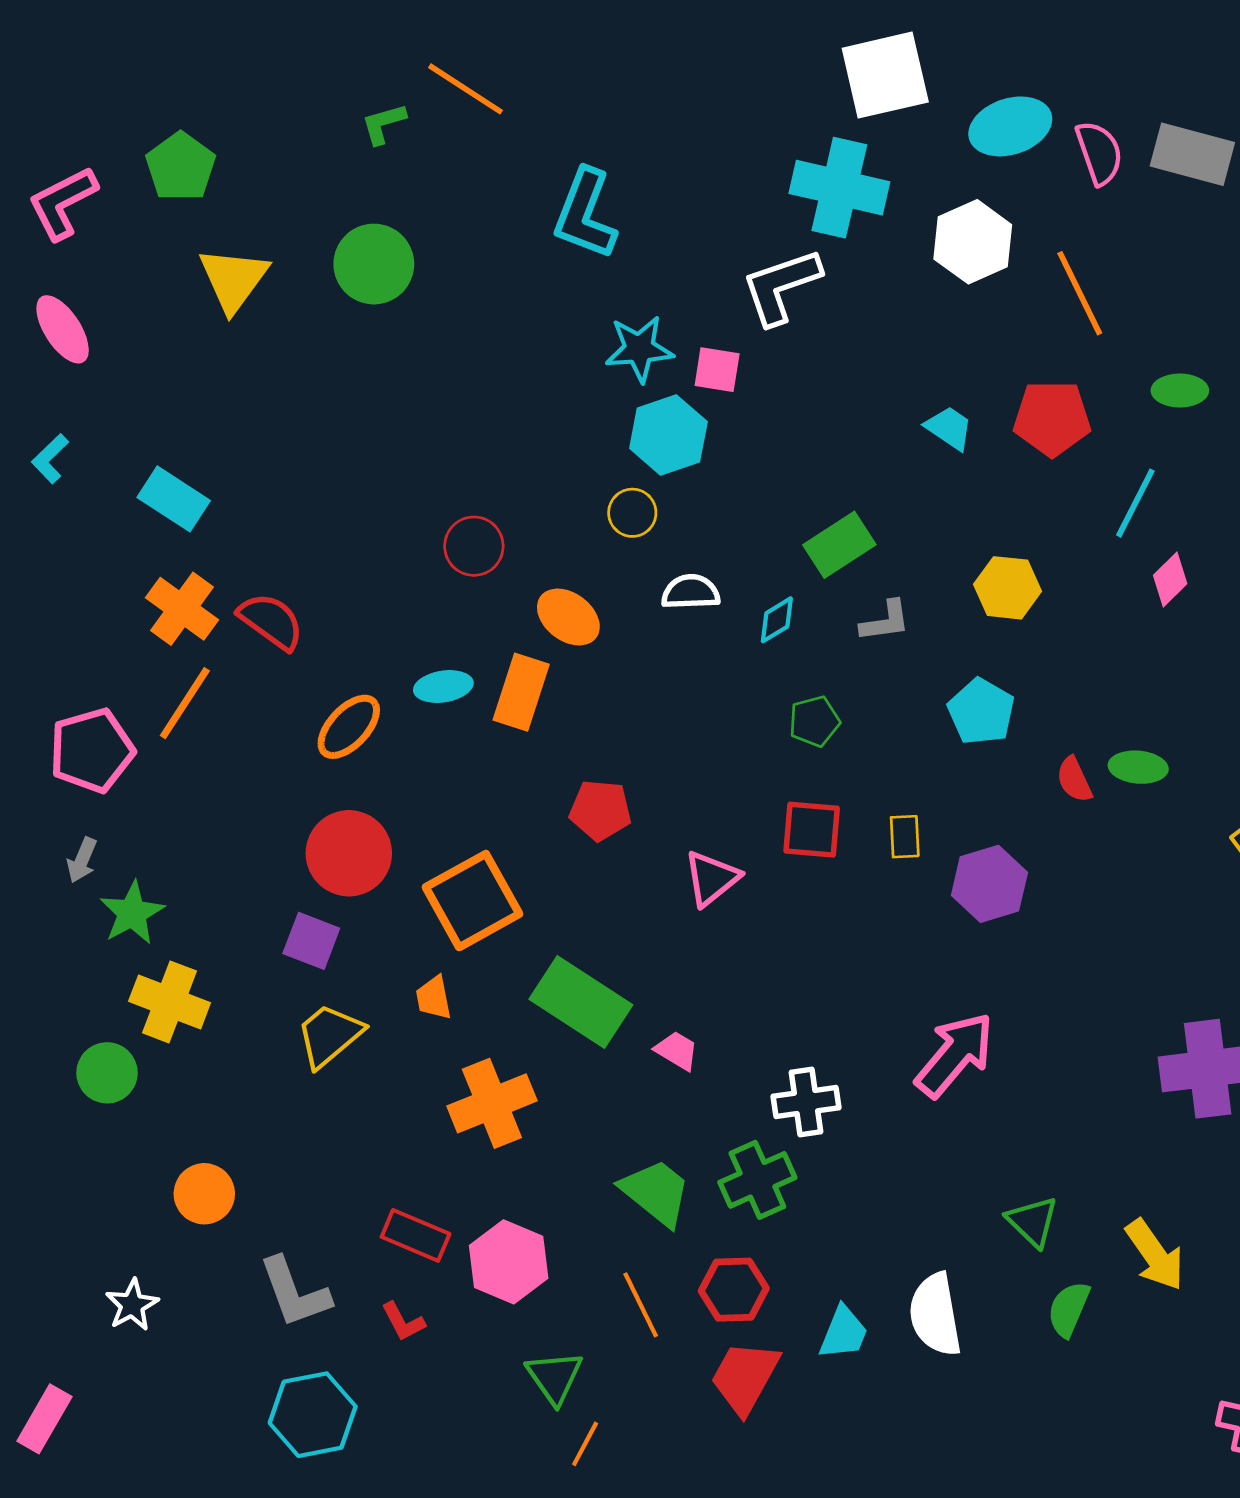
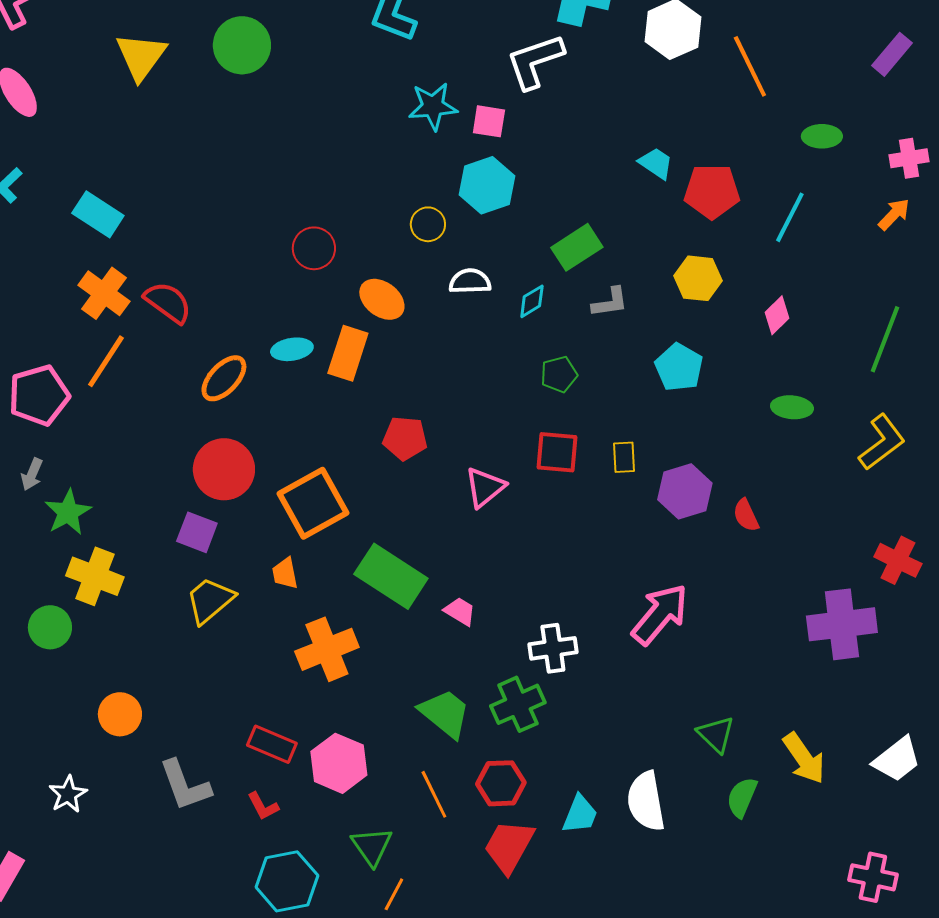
red pentagon: (1052, 418) -> (712, 191), moved
cyan hexagon: (668, 435) -> (487, 185), moved
pink diamond: (1170, 579) -> (777, 315), moved
red semicircle: (1074, 780) -> (746, 515), moved
cyan hexagon: (313, 1415) -> (287, 881), moved

